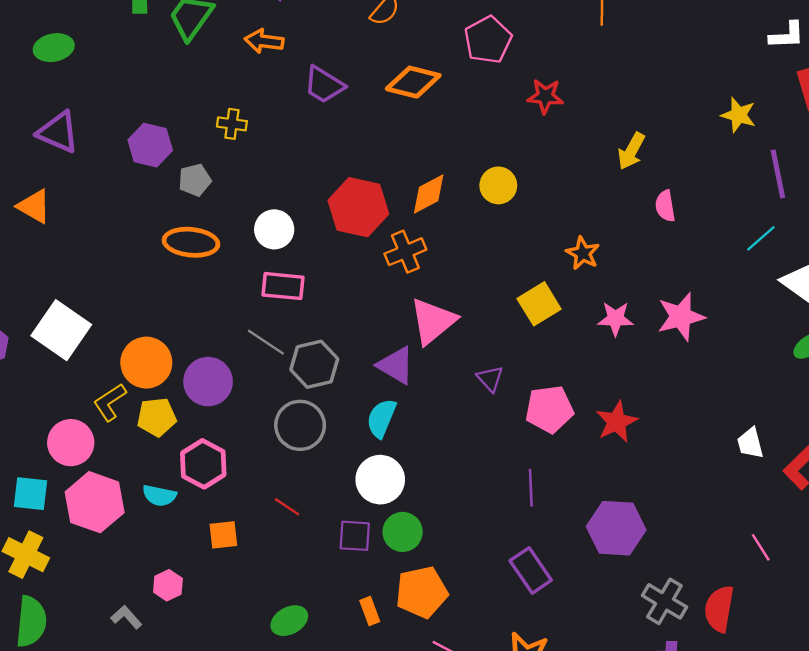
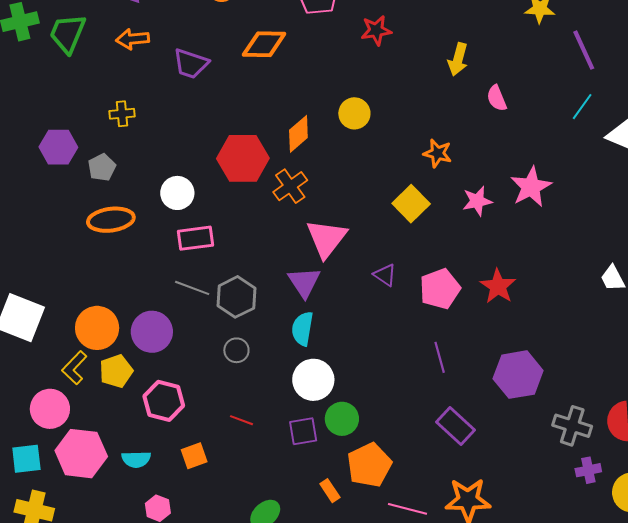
purple triangle: (396, 365) -> (304, 282), turned 39
gray circle: (300, 425) -> (236, 350), size x0.6
cyan semicircle: (159, 495) -> (136, 459), moved

